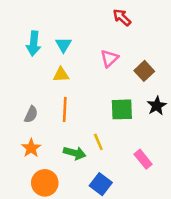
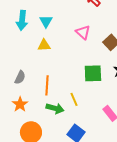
pink triangle: (109, 58) -> (83, 32), turned -35
orange line: (65, 109) -> (47, 85), moved

